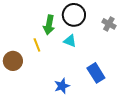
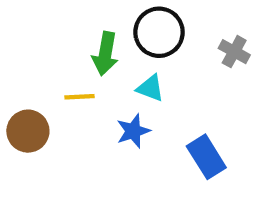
yellow line: (37, 45) -> (80, 97), turned -72
blue star: (62, 86) -> (133, 131), moved

